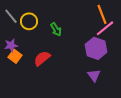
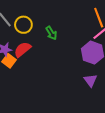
red semicircle: (42, 58) -> (22, 49), moved

